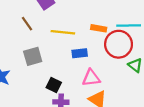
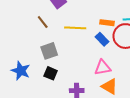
blue rectangle: (80, 53) -> (102, 39), moved, turned 56
black square: (54, 85) -> (51, 73), moved

